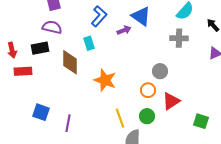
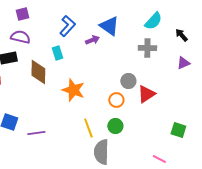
red triangle: (171, 101) -> (146, 94), moved
green square: (201, 121) -> (178, 130), moved
purple line: (68, 123) -> (36, 133), turned 72

